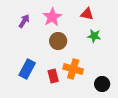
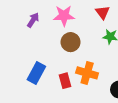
red triangle: (87, 14) -> (102, 12), turned 40
pink star: (52, 17) -> (64, 16), turned 30

